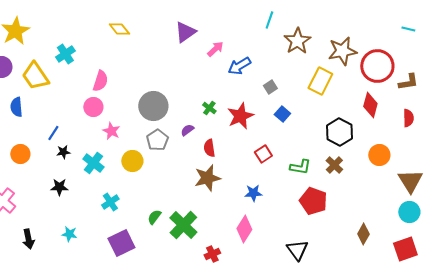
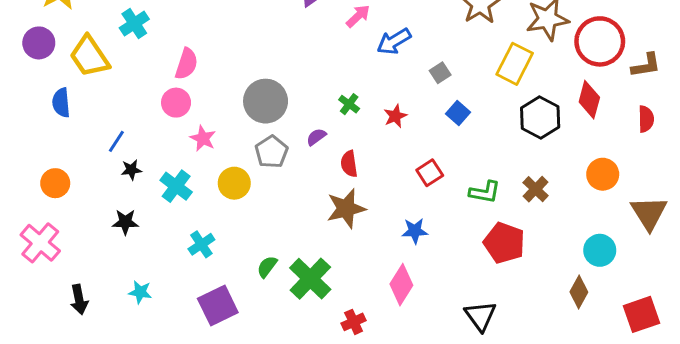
red star: (240, 116) -> (395, 116), size x0.6
black hexagon: (339, 132) -> (540, 118), moved
orange circle: (20, 154) -> (55, 183), moved
cyan circle: (409, 212) -> (600, 250), moved

